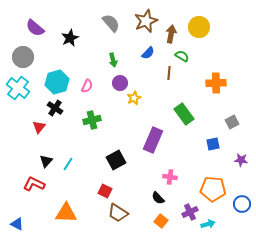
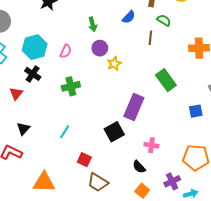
black square: (116, 160) -> (114, 132), moved
cyan line: (68, 164) -> (65, 132), moved

